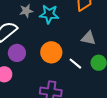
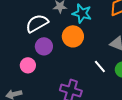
orange circle: (51, 52) -> (73, 36), moved

